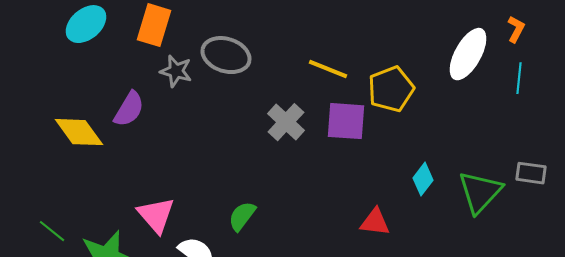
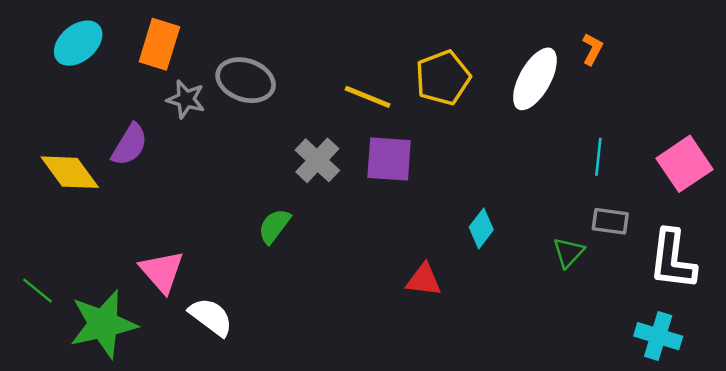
cyan line: (519, 78) -> (598, 157), moved
yellow pentagon: (391, 89) -> (443, 78), moved
green triangle: (480, 192) -> (568, 252), moved, size x0.6
green semicircle: (242, 216) -> (274, 226), moved

